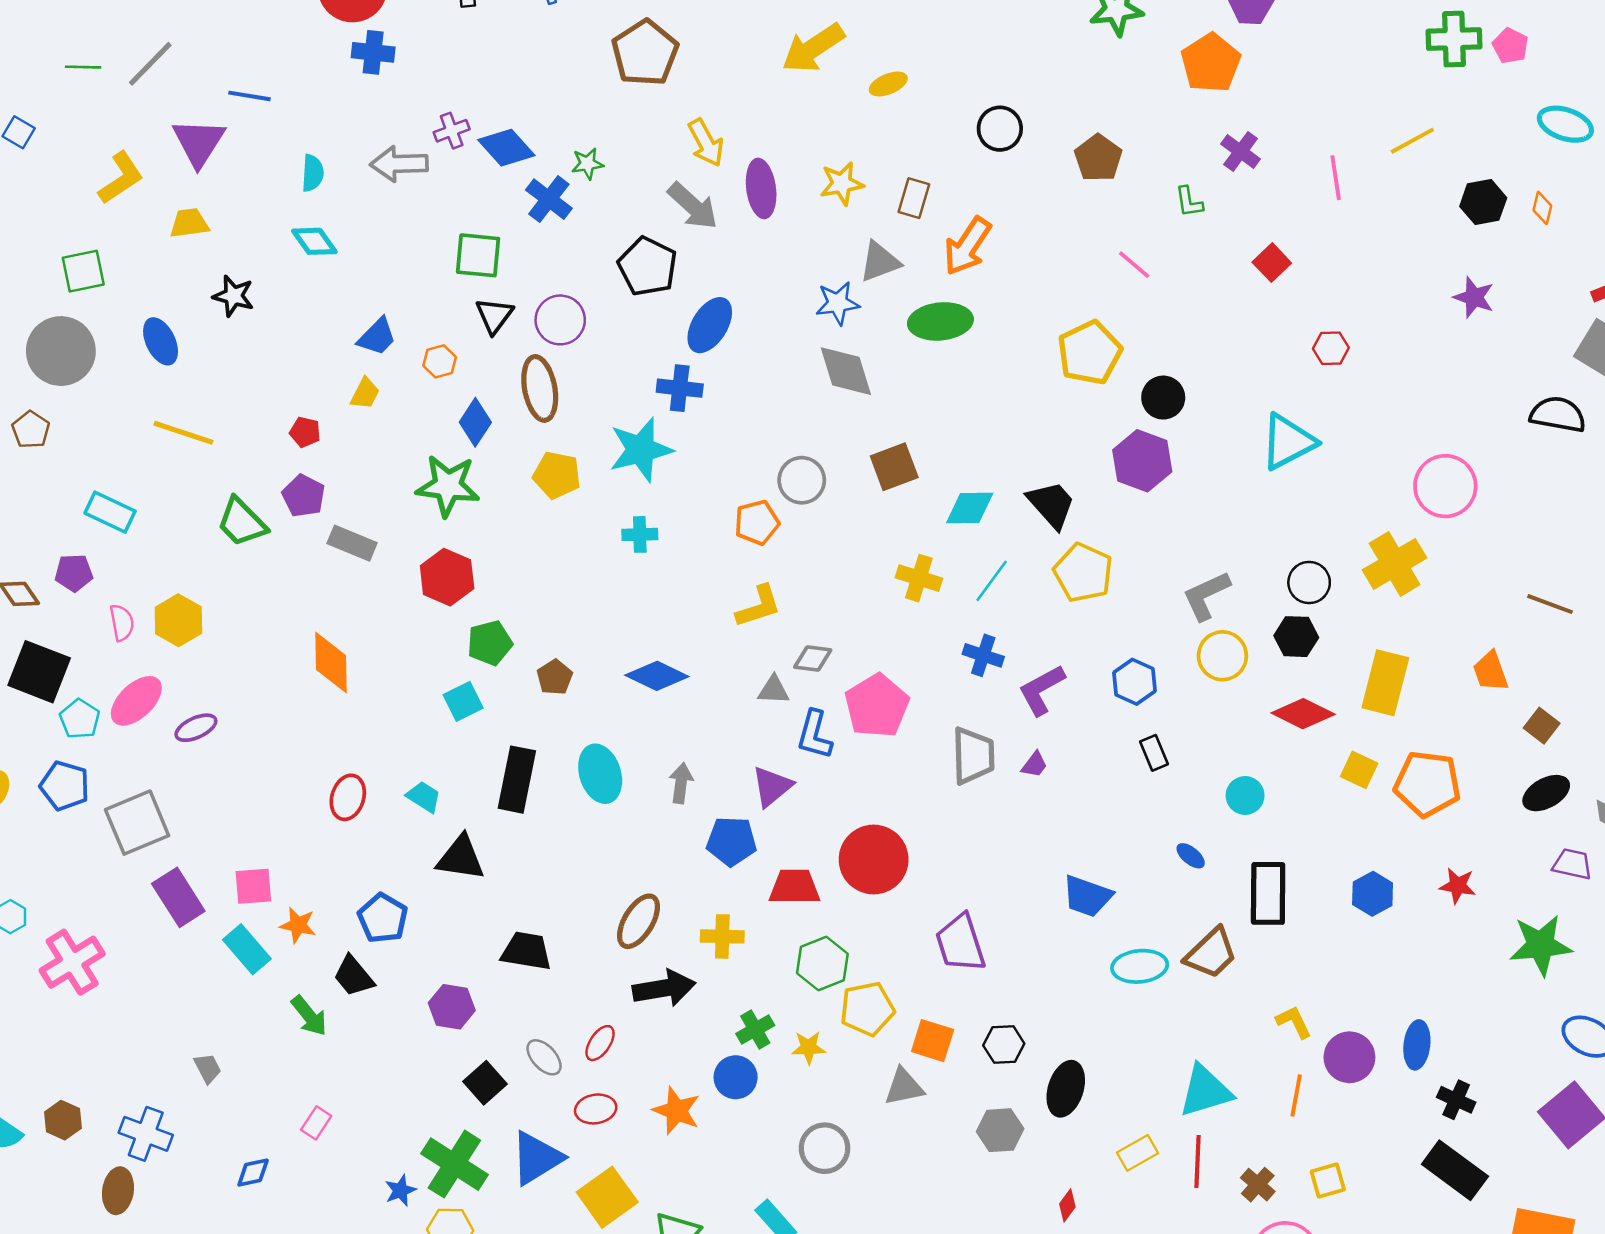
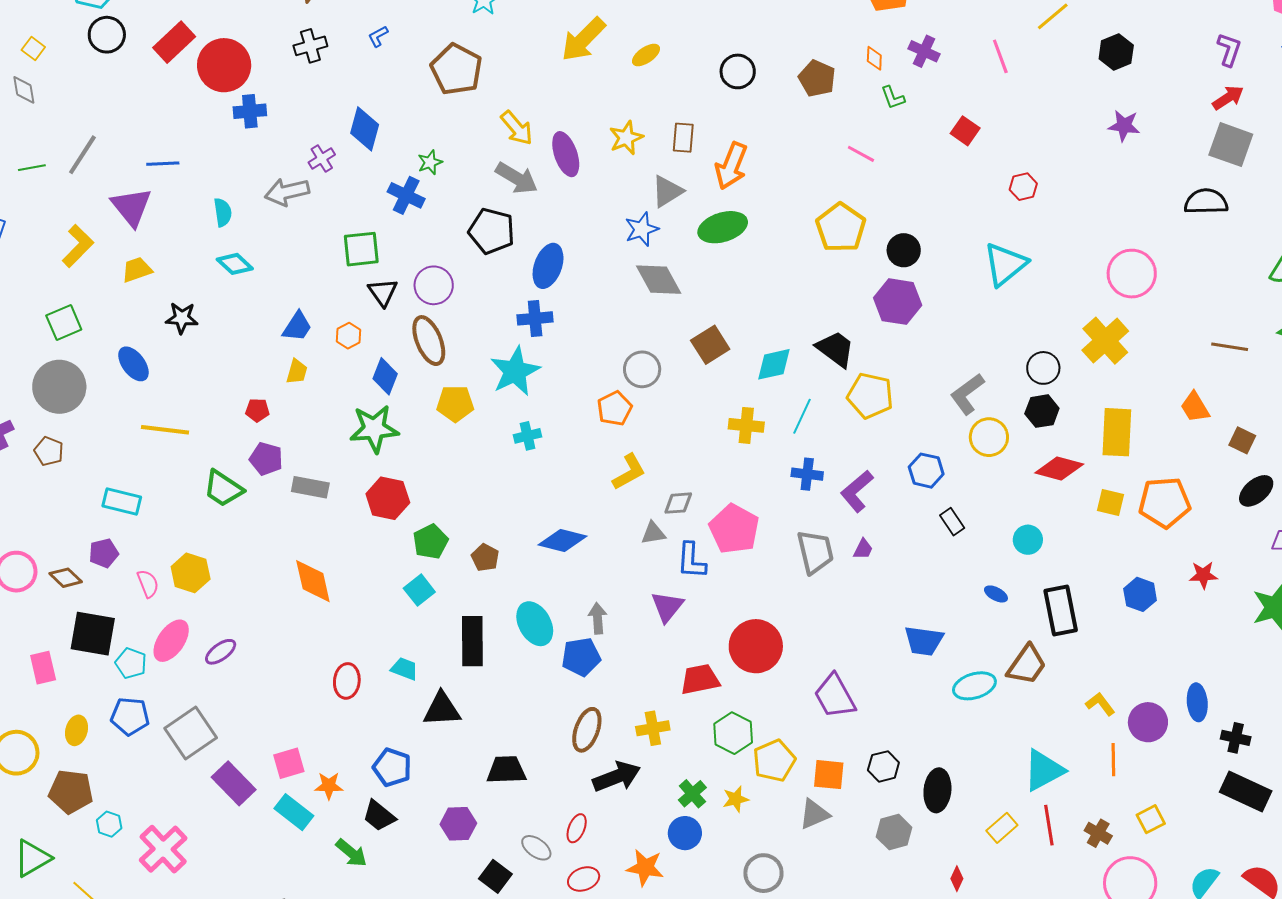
blue diamond: (506, 148) -> (365, 129), moved, turned 69
orange diamond: (1542, 208) -> (874, 58), moved
blue pentagon: (732, 841) -> (581, 657), moved

